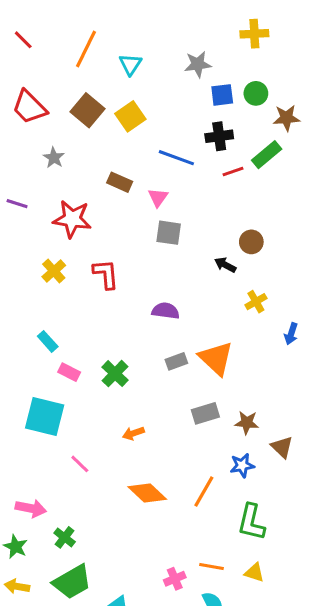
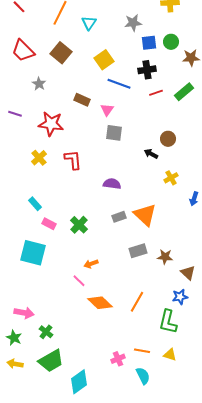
yellow square: (130, 116) -> (104, 60), moved
green rectangle: (267, 155) -> (184, 92), moved
pink line: (80, 464) -> (79, 281), moved
blue star: (242, 465) -> (180, 297), moved

